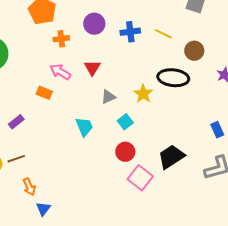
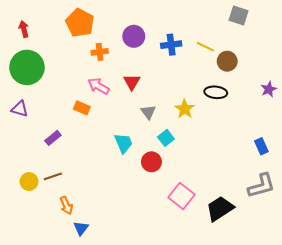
brown circle: (194, 51) -> (227, 61), moved
black ellipse: (173, 78) -> (216, 92), size x0.7
gray triangle: (108, 97) -> (148, 112), turned -42
red circle: (125, 152) -> (151, 162), moved
black trapezoid: (171, 157) -> (220, 208), moved

